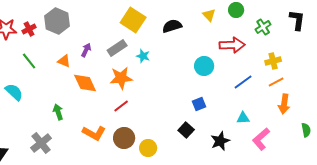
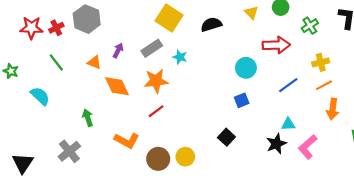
blue square: (199, 104) -> (242, 100), moved
brown circle: (124, 138) -> (158, 159), moved
black star: (220, 141) -> (276, 144), moved

